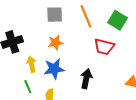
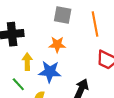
green line: (28, 87) -> (18, 84), turned -32

